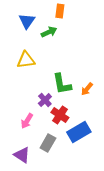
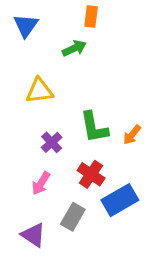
blue triangle: (27, 21) -> (26, 26), moved
purple cross: (45, 100) -> (52, 142), moved

